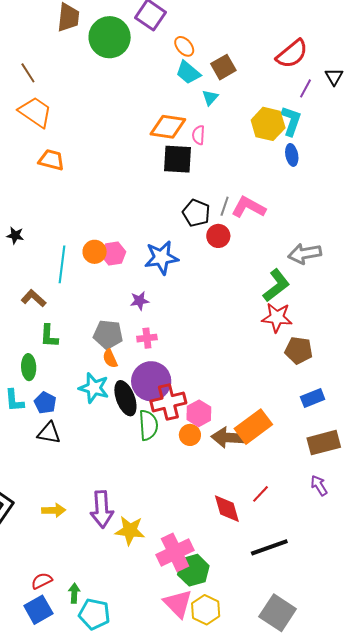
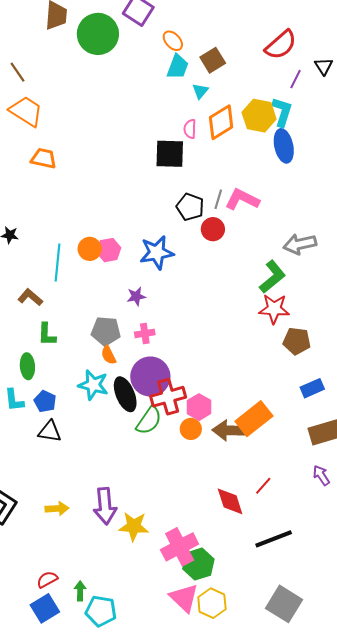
cyan trapezoid: (188, 73) -> (178, 67), turned -108
orange diamond: (168, 127) -> (221, 122), moved, turned -39
blue ellipse: (292, 155) -> (284, 146), size x1.5
green semicircle: (148, 425) -> (149, 421), turned 40

